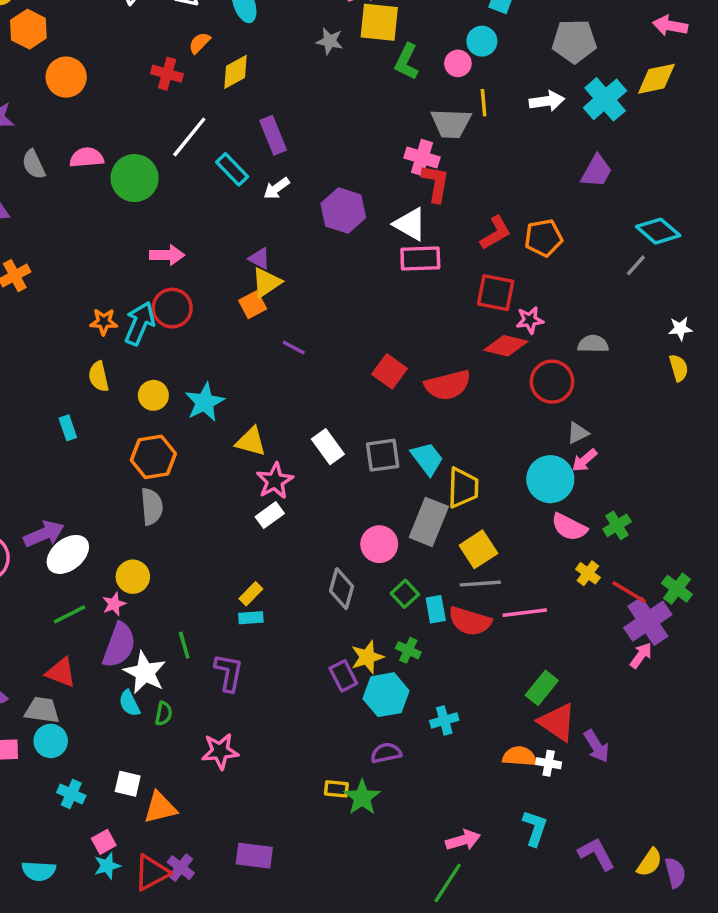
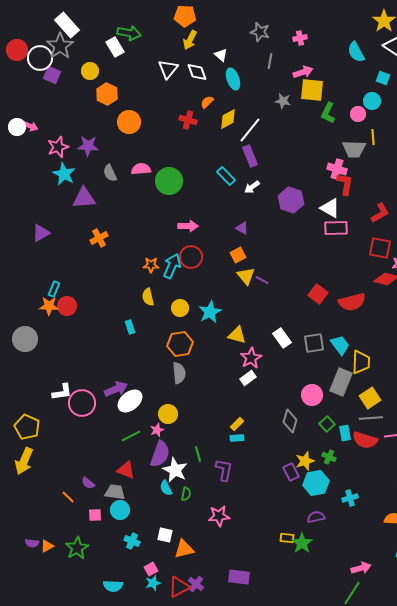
white line: (189, 137) -> (250, 130), moved
yellow triangle: (266, 282) -> (246, 276), moved, turned -36

